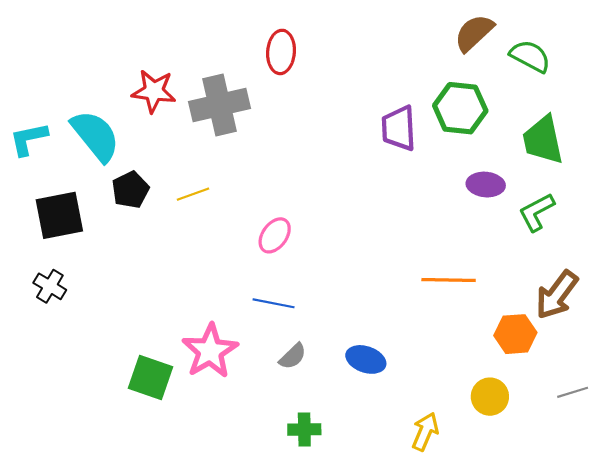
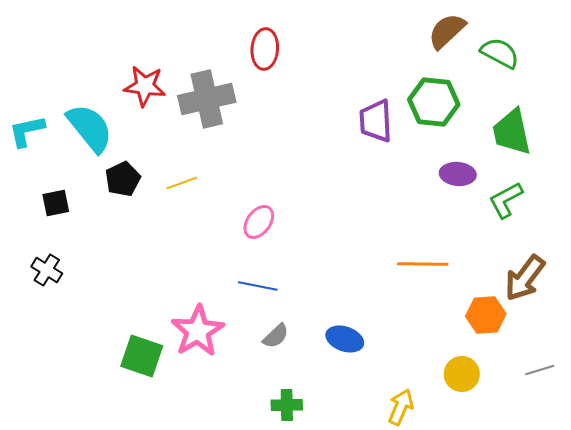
black square: (59, 215) -> (56, 203), size x0.6

